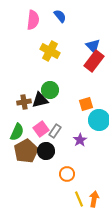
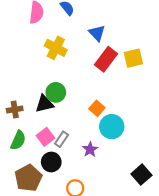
blue triangle: (93, 46) -> (97, 33), moved
brown cross: (24, 102) -> (15, 110), moved
orange square: (86, 104) -> (97, 108), turned -32
brown pentagon: (26, 151) -> (28, 178), moved

